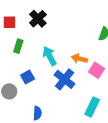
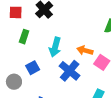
cyan arrow: (50, 56) -> (55, 47), turned -138

